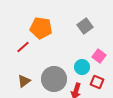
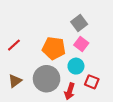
orange pentagon: (41, 28) -> (54, 48), moved
pink square: (99, 56) -> (81, 44), moved

